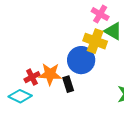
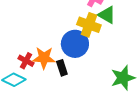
red cross: (32, 77) -> (26, 61), turned -35

